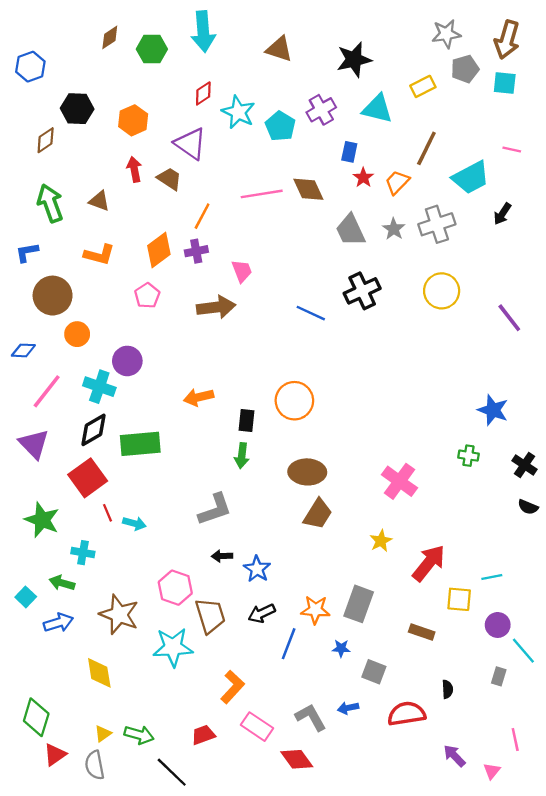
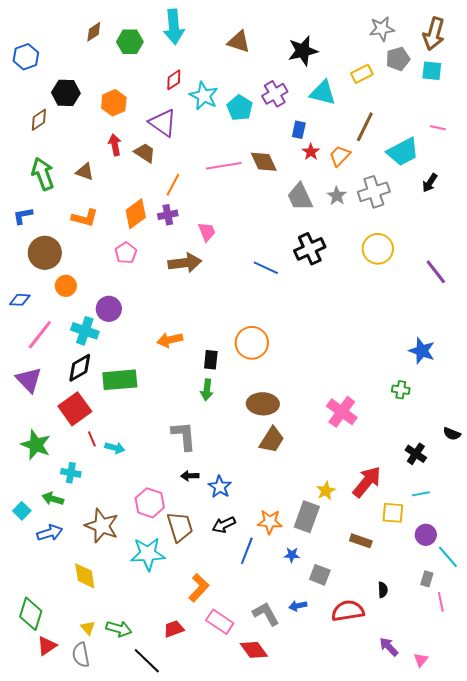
black cross: (525, 465) -> (416, 454), moved
gray L-shape: (215, 509) -> (184, 436), turned -76
yellow star: (381, 541) -> (326, 491), moved
yellow triangle: (103, 734) -> (88, 628), turned -35
pink line: (515, 739) -> (441, 602), moved

